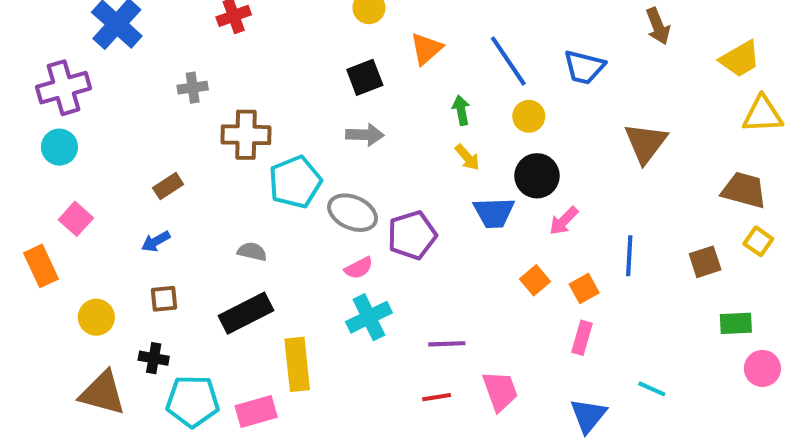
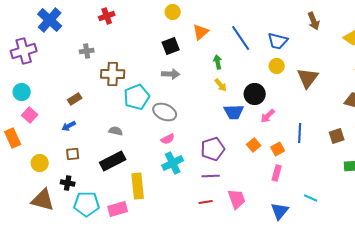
yellow circle: (529, 116) -> (277, 66), moved
cyan circle: (59, 147) -> (22, 92), moved
purple pentagon: (412, 235) -> (213, 149), moved

